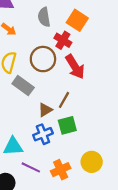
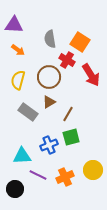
red arrow: (75, 67) -> (91, 75), moved
gray rectangle: (23, 86) -> (28, 112), moved
brown triangle: (45, 110) -> (49, 102), moved

